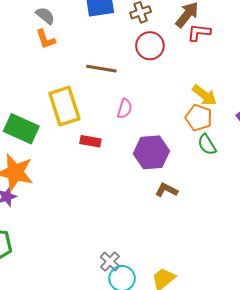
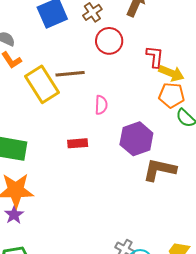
red L-shape: (199, 33) -> (155, 57), moved, turned 105
yellow rectangle: (64, 106) -> (42, 84), moved
brown L-shape: (166, 190) -> (159, 170), size x1.6

